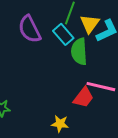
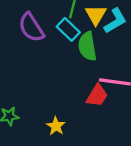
yellow star: (60, 124) -> (56, 126), moved, turned 30

